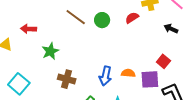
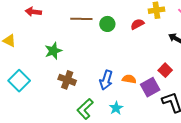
brown line: (76, 17) -> (81, 19), turned -40
red arrow: (29, 29) -> (33, 12), moved
purple square: (150, 79) -> (150, 87), turned -30

